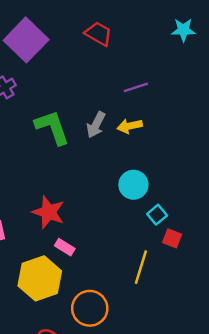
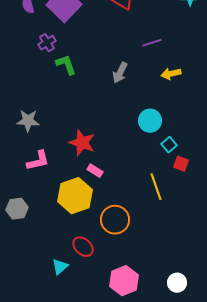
yellow arrow: (130, 126) -> (171, 74), moved
green L-shape: (52, 127) -> (66, 65), moved, size x0.7
yellow line: (141, 267) -> (156, 187), turned -36

